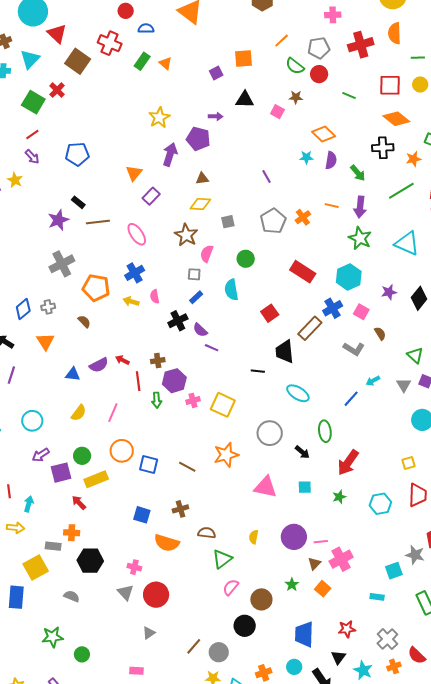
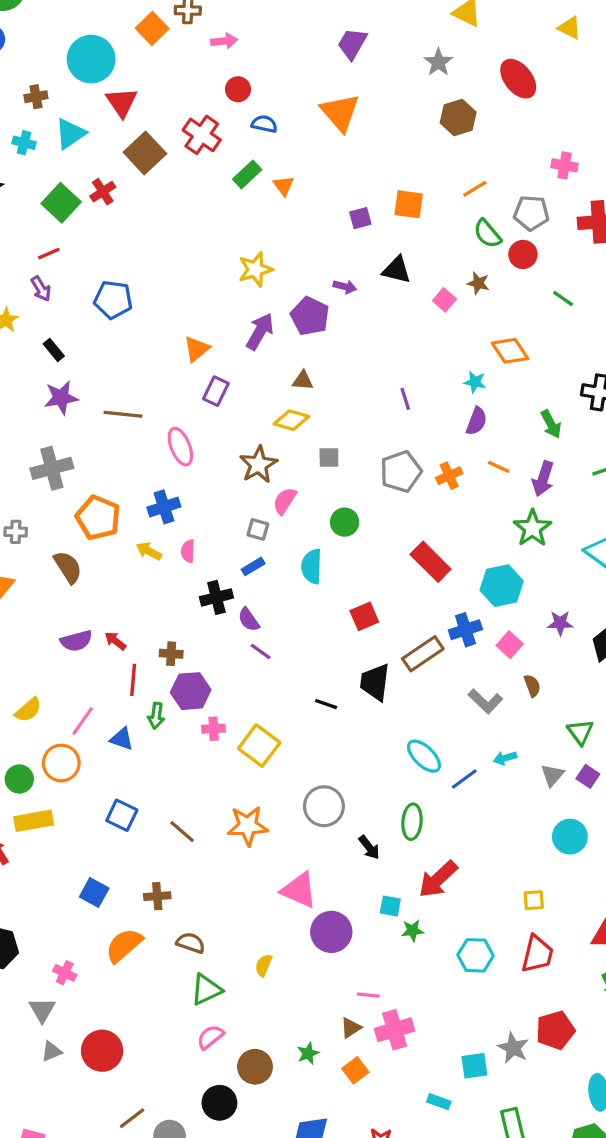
purple semicircle: (331, 160) -> (476, 421), moved
purple rectangle: (151, 196) -> (216, 391), turned -30
black rectangle: (78, 202) -> (54, 350), moved
brown semicircle: (84, 321) -> (68, 567), size x1.5
blue triangle: (73, 374) -> (122, 739), moved
cyan ellipse: (298, 393) -> (424, 756), moved
orange circle: (122, 451) -> (61, 763), moved
cyan square: (305, 487) -> (390, 906), moved
purple circle: (294, 537) -> (331, 932), moved
orange semicircle: (167, 543) -> (124, 945), turned 110
red circle: (156, 595) -> (102, 1051), moved
gray triangle: (149, 633) -> (52, 1051), moved

